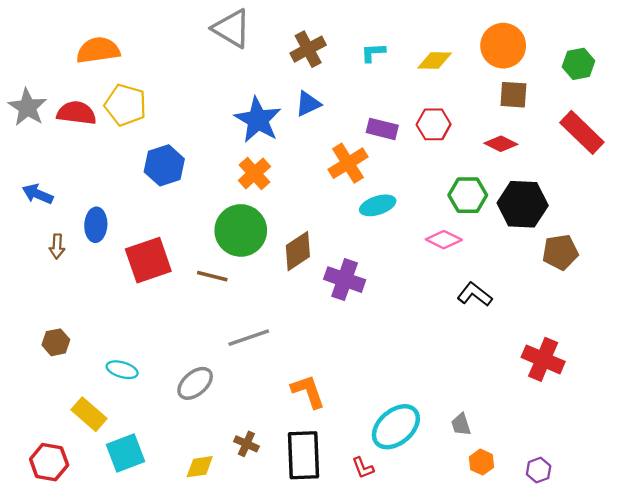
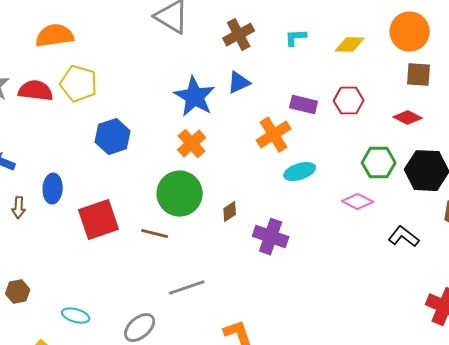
brown diamond: (298, 251) -> (230, 212), size x0.6
black L-shape: (475, 294) -> (404, 237), moved

